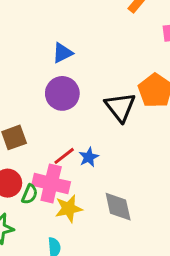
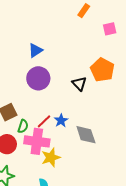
black triangle: (120, 107) -> (79, 84), size x0.7
green semicircle: (30, 194) -> (23, 126), moved
gray diamond: (118, 207) -> (86, 135), moved

